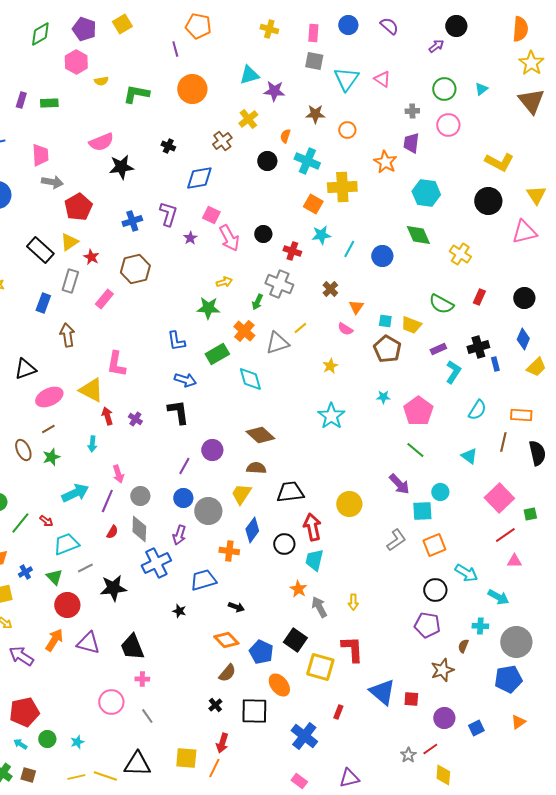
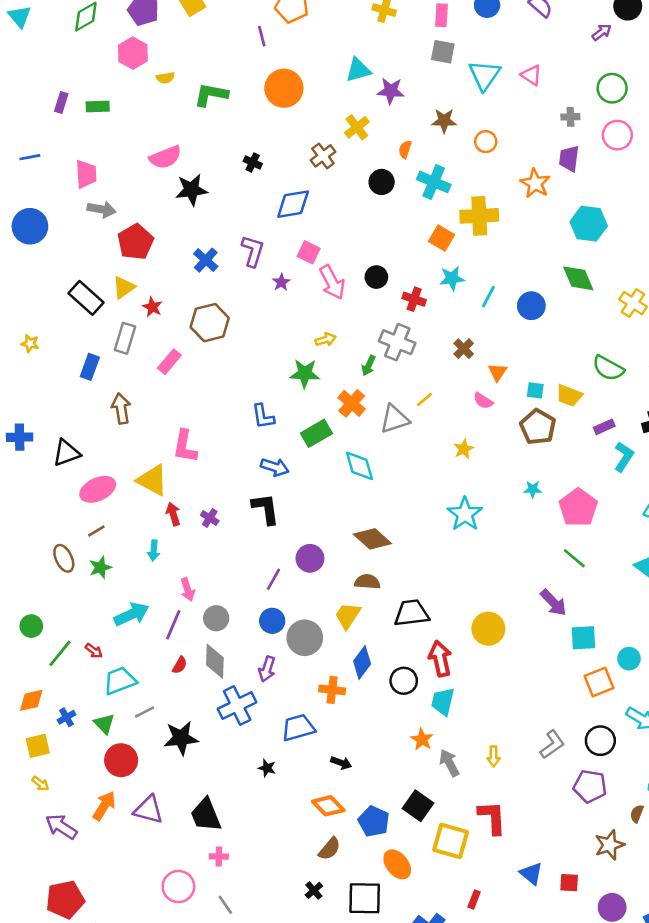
blue cross: (132, 221) -> (206, 260), turned -30
cyan circle: (440, 492) -> (629, 659), moved
gray L-shape: (396, 540) -> (552, 745), moved
blue triangle: (382, 692) -> (531, 873), size x0.7

